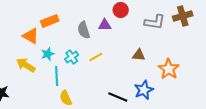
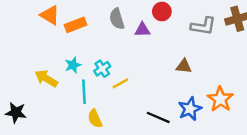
gray semicircle: (84, 30) -> (117, 19), moved
orange triangle: (31, 36) -> (50, 15), moved
yellow line: (96, 57) -> (120, 83), moved
orange star: (169, 69) -> (220, 99), moved

